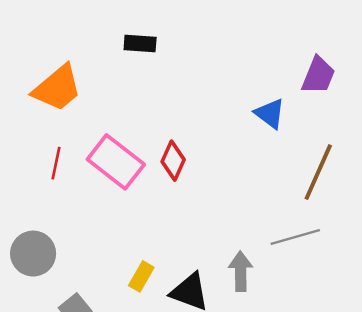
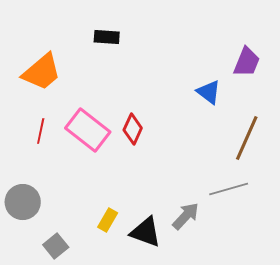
gray arrow: (241, 271) -> (186, 216), turned 44

